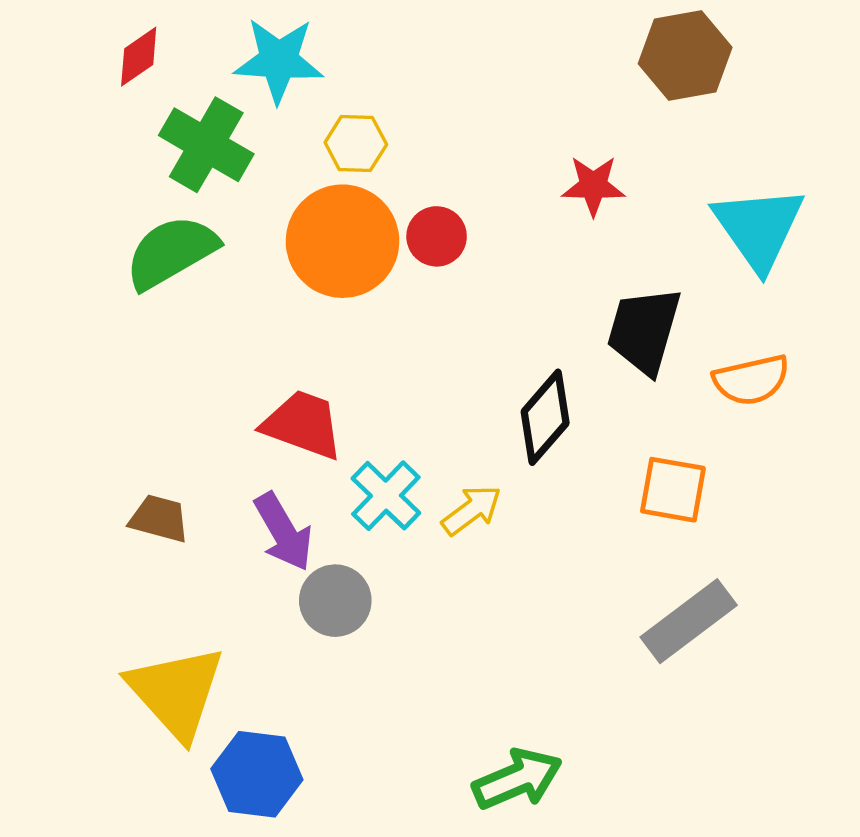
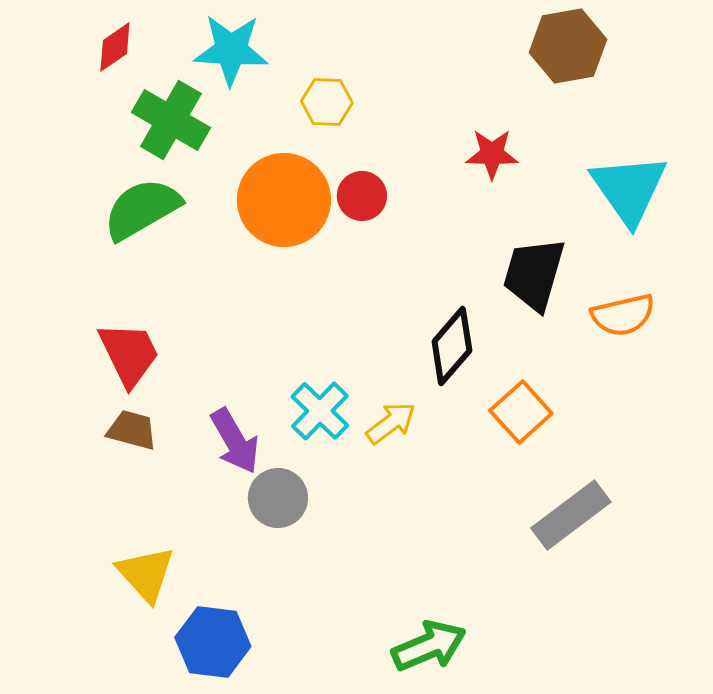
yellow hexagon: (356, 144) -> (327, 102), moved
red trapezoid: (303, 425) -> (129, 354), moved, turned 44
orange square: (673, 490) -> (521, 412), moved, turned 38
yellow triangle: (176, 692) -> (146, 574), size x0.7

